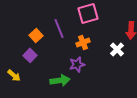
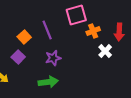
orange cross: (83, 42) -> (93, 31), moved
purple star: (77, 64) -> (53, 58), moved

